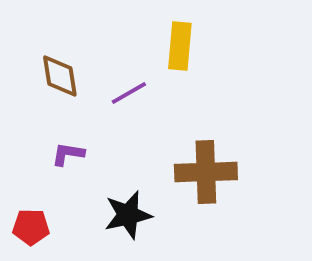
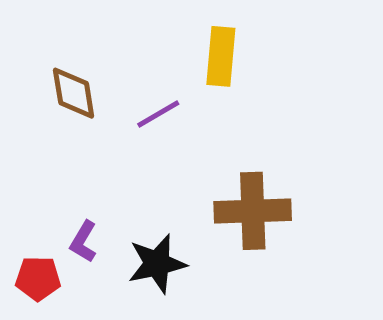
purple L-shape: (68, 154) -> (83, 242), moved, turned -68

